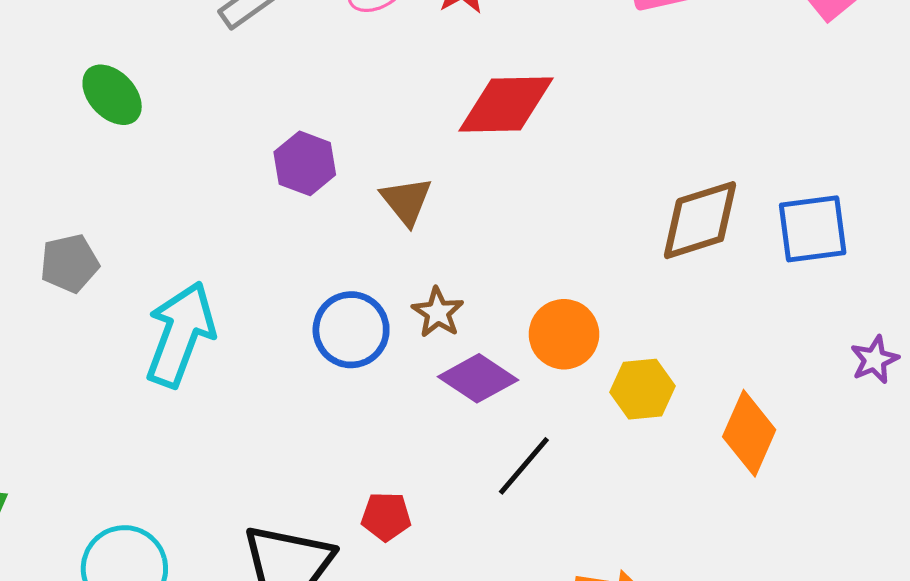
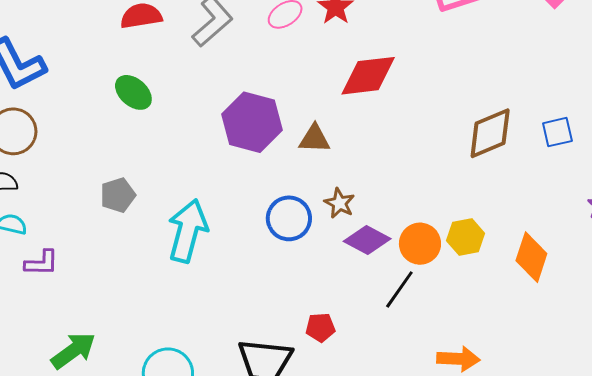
purple hexagon: (305, 163) -> (252, 122), size x1.6
brown triangle: (406, 201) -> (314, 139), turned -44
blue square: (813, 229) -> (557, 132), size x0.7
orange circle: (564, 334) -> (420, 244), moved

